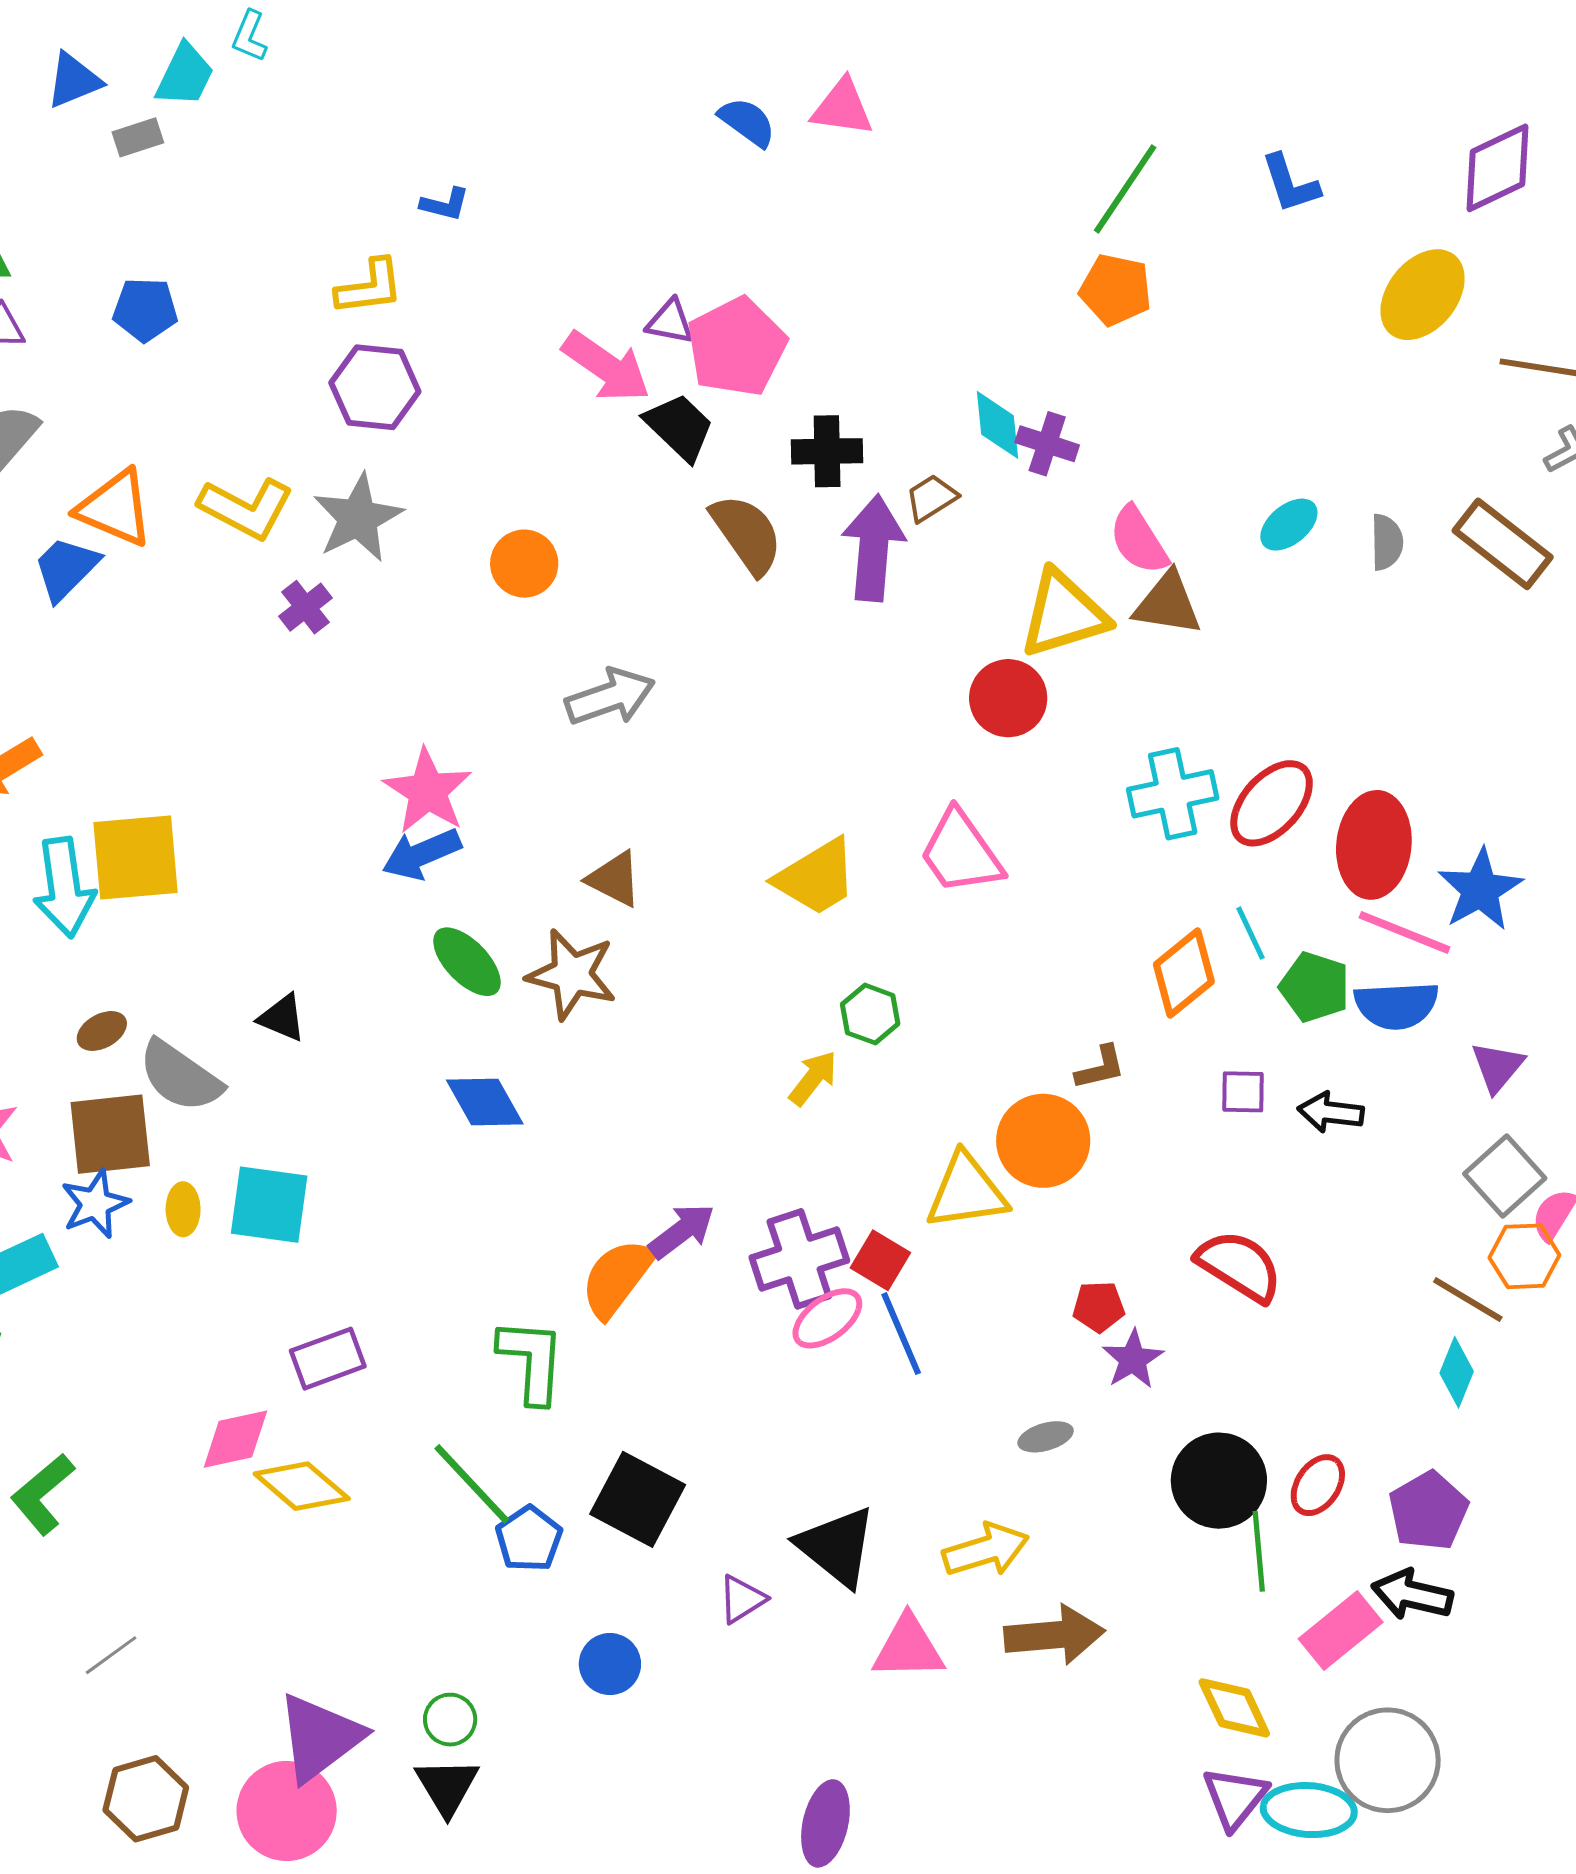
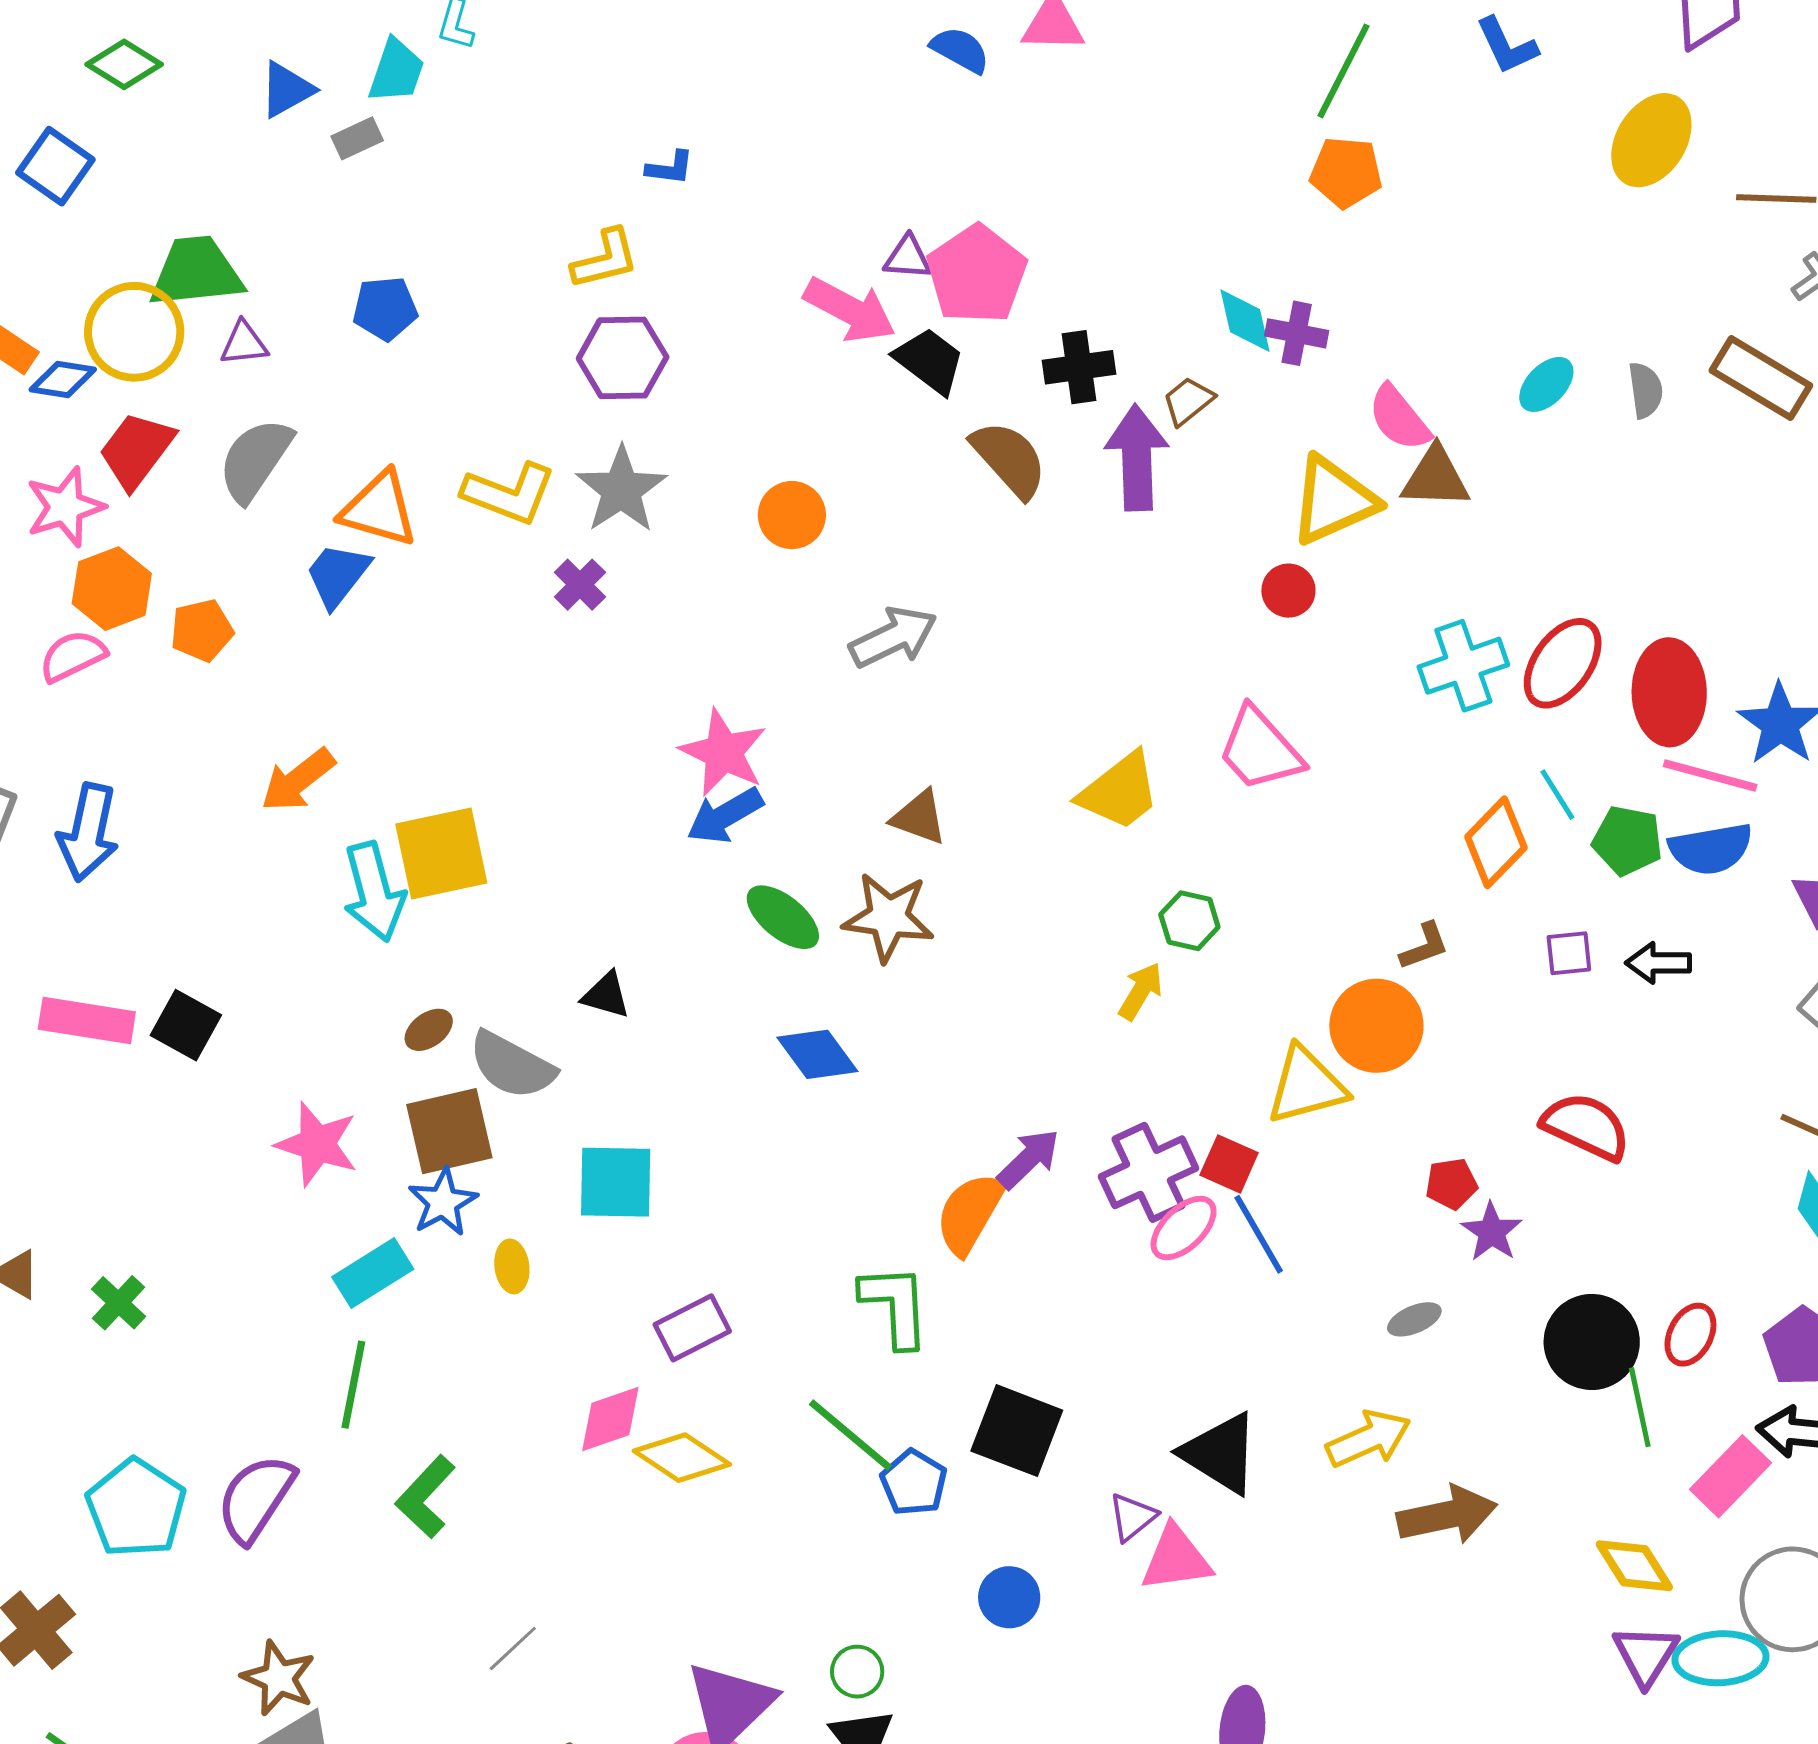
red circle: (1008, 698) -> (1288, 591), size x0.7
yellow ellipse: (183, 1209) -> (512, 1266), moved
pink triangle: (908, 1648) -> (1176, 1559), moved

